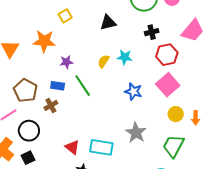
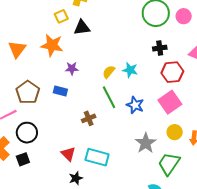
yellow square: (65, 16) -> (61, 16), moved
black triangle: (108, 22) -> (82, 27), moved
green line: (83, 86) -> (109, 97), moved
brown cross: (51, 105) -> (89, 118), moved
gray star: (136, 133) -> (146, 143), moved

